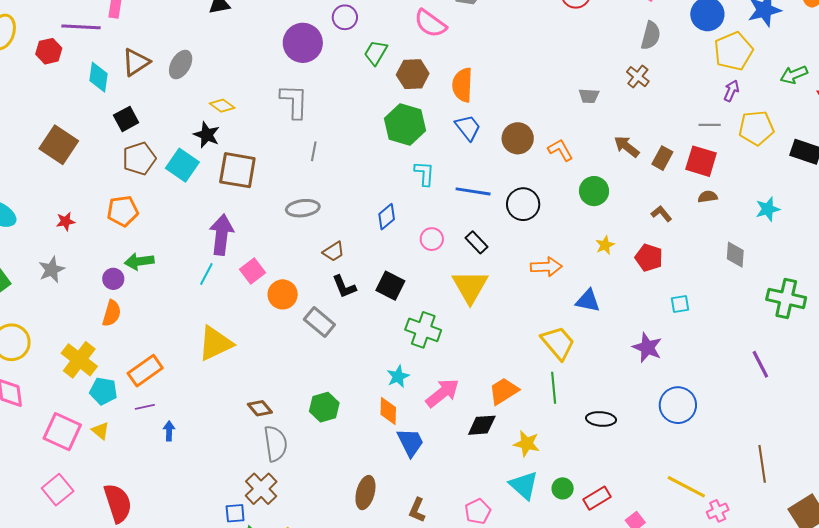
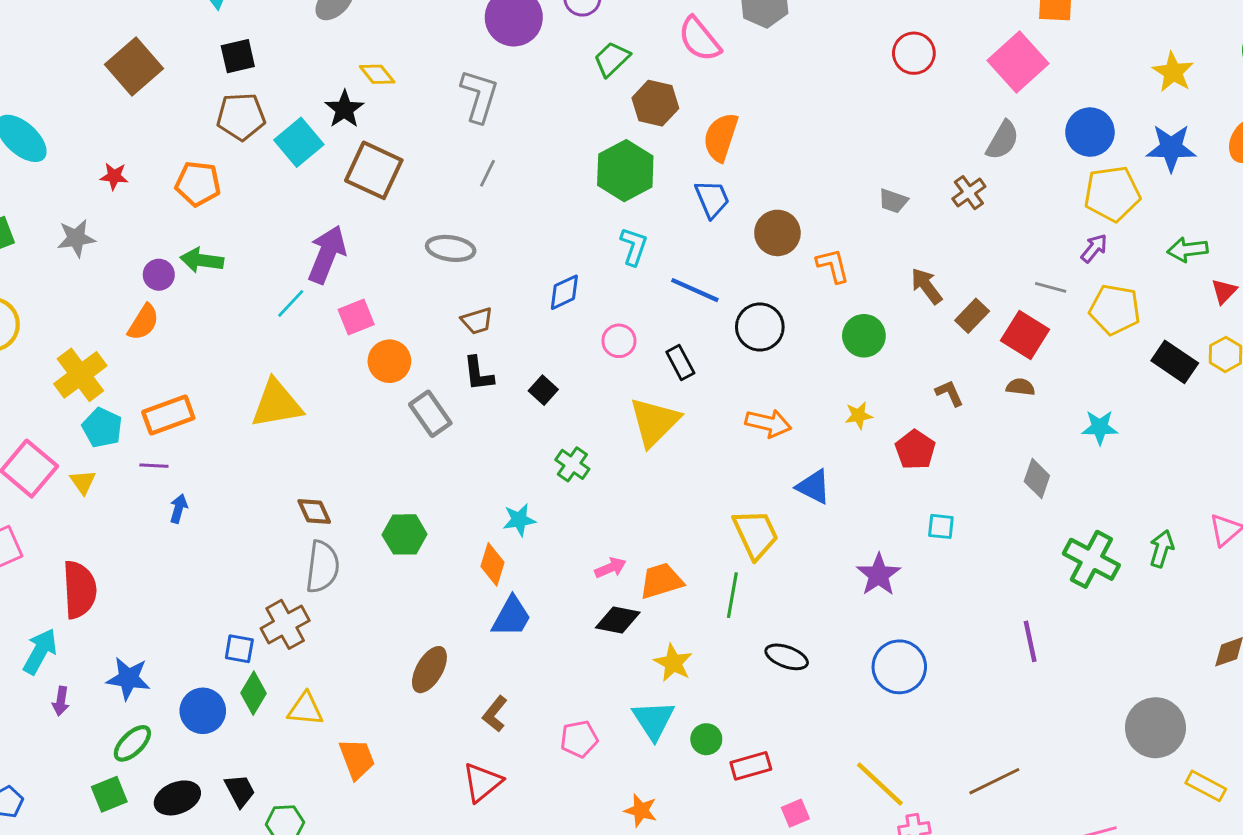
black square: (390, 286) -> (543, 390), size x0.7
green cross: (423, 330) -> (572, 464), size x0.7
pink arrow: (442, 393) -> (610, 568), moved, size x0.6
blue trapezoid: (410, 442) -> (511, 617), turned 40
brown line: (762, 464) -> (994, 781), turned 57

